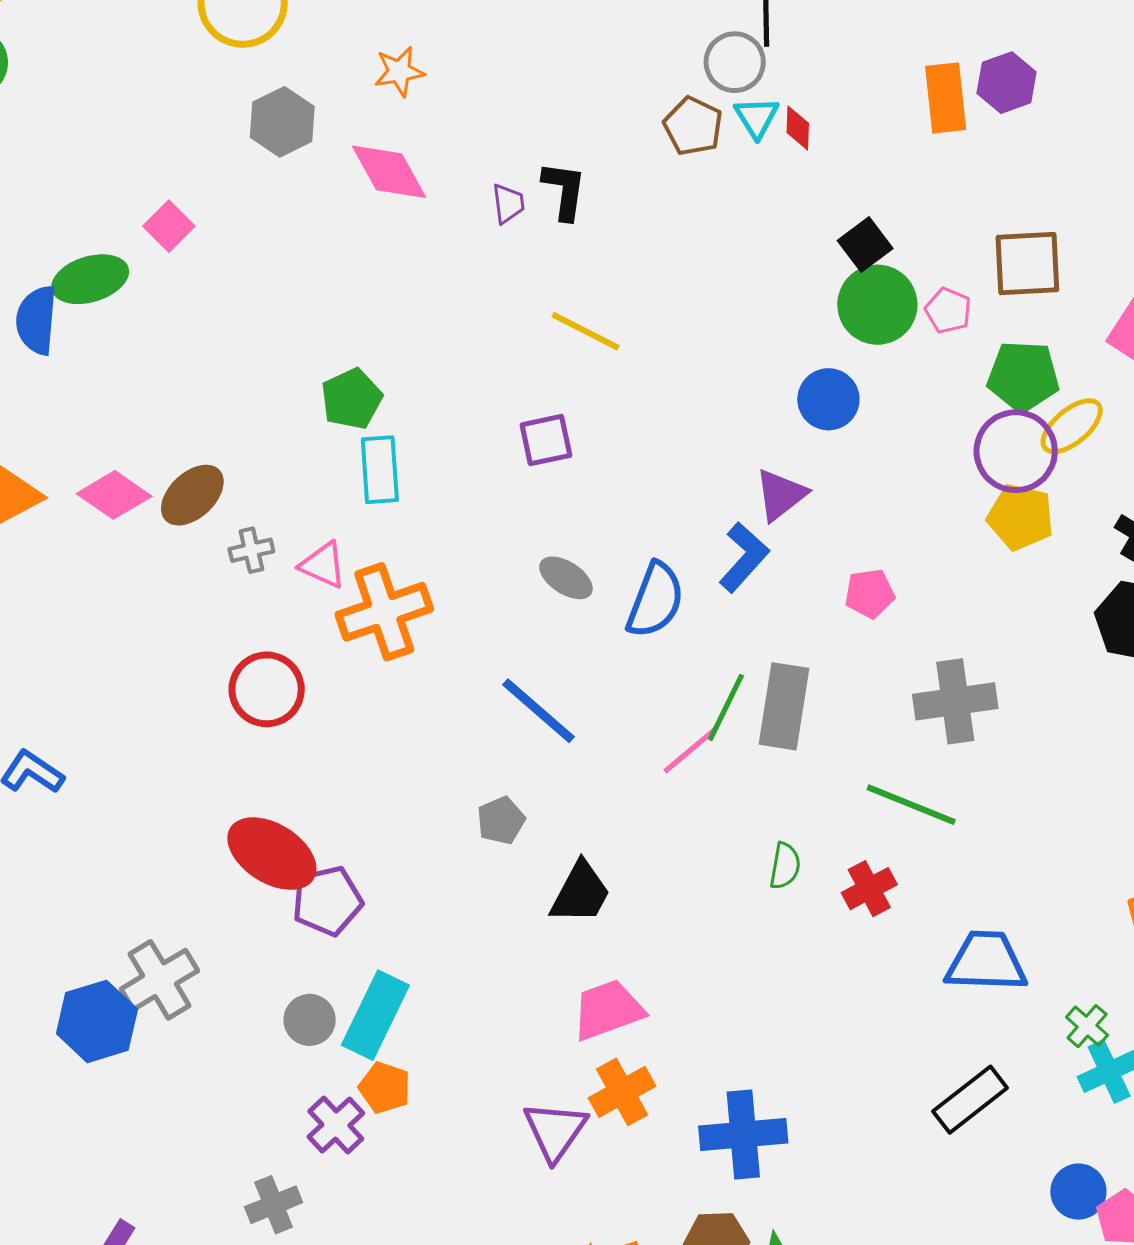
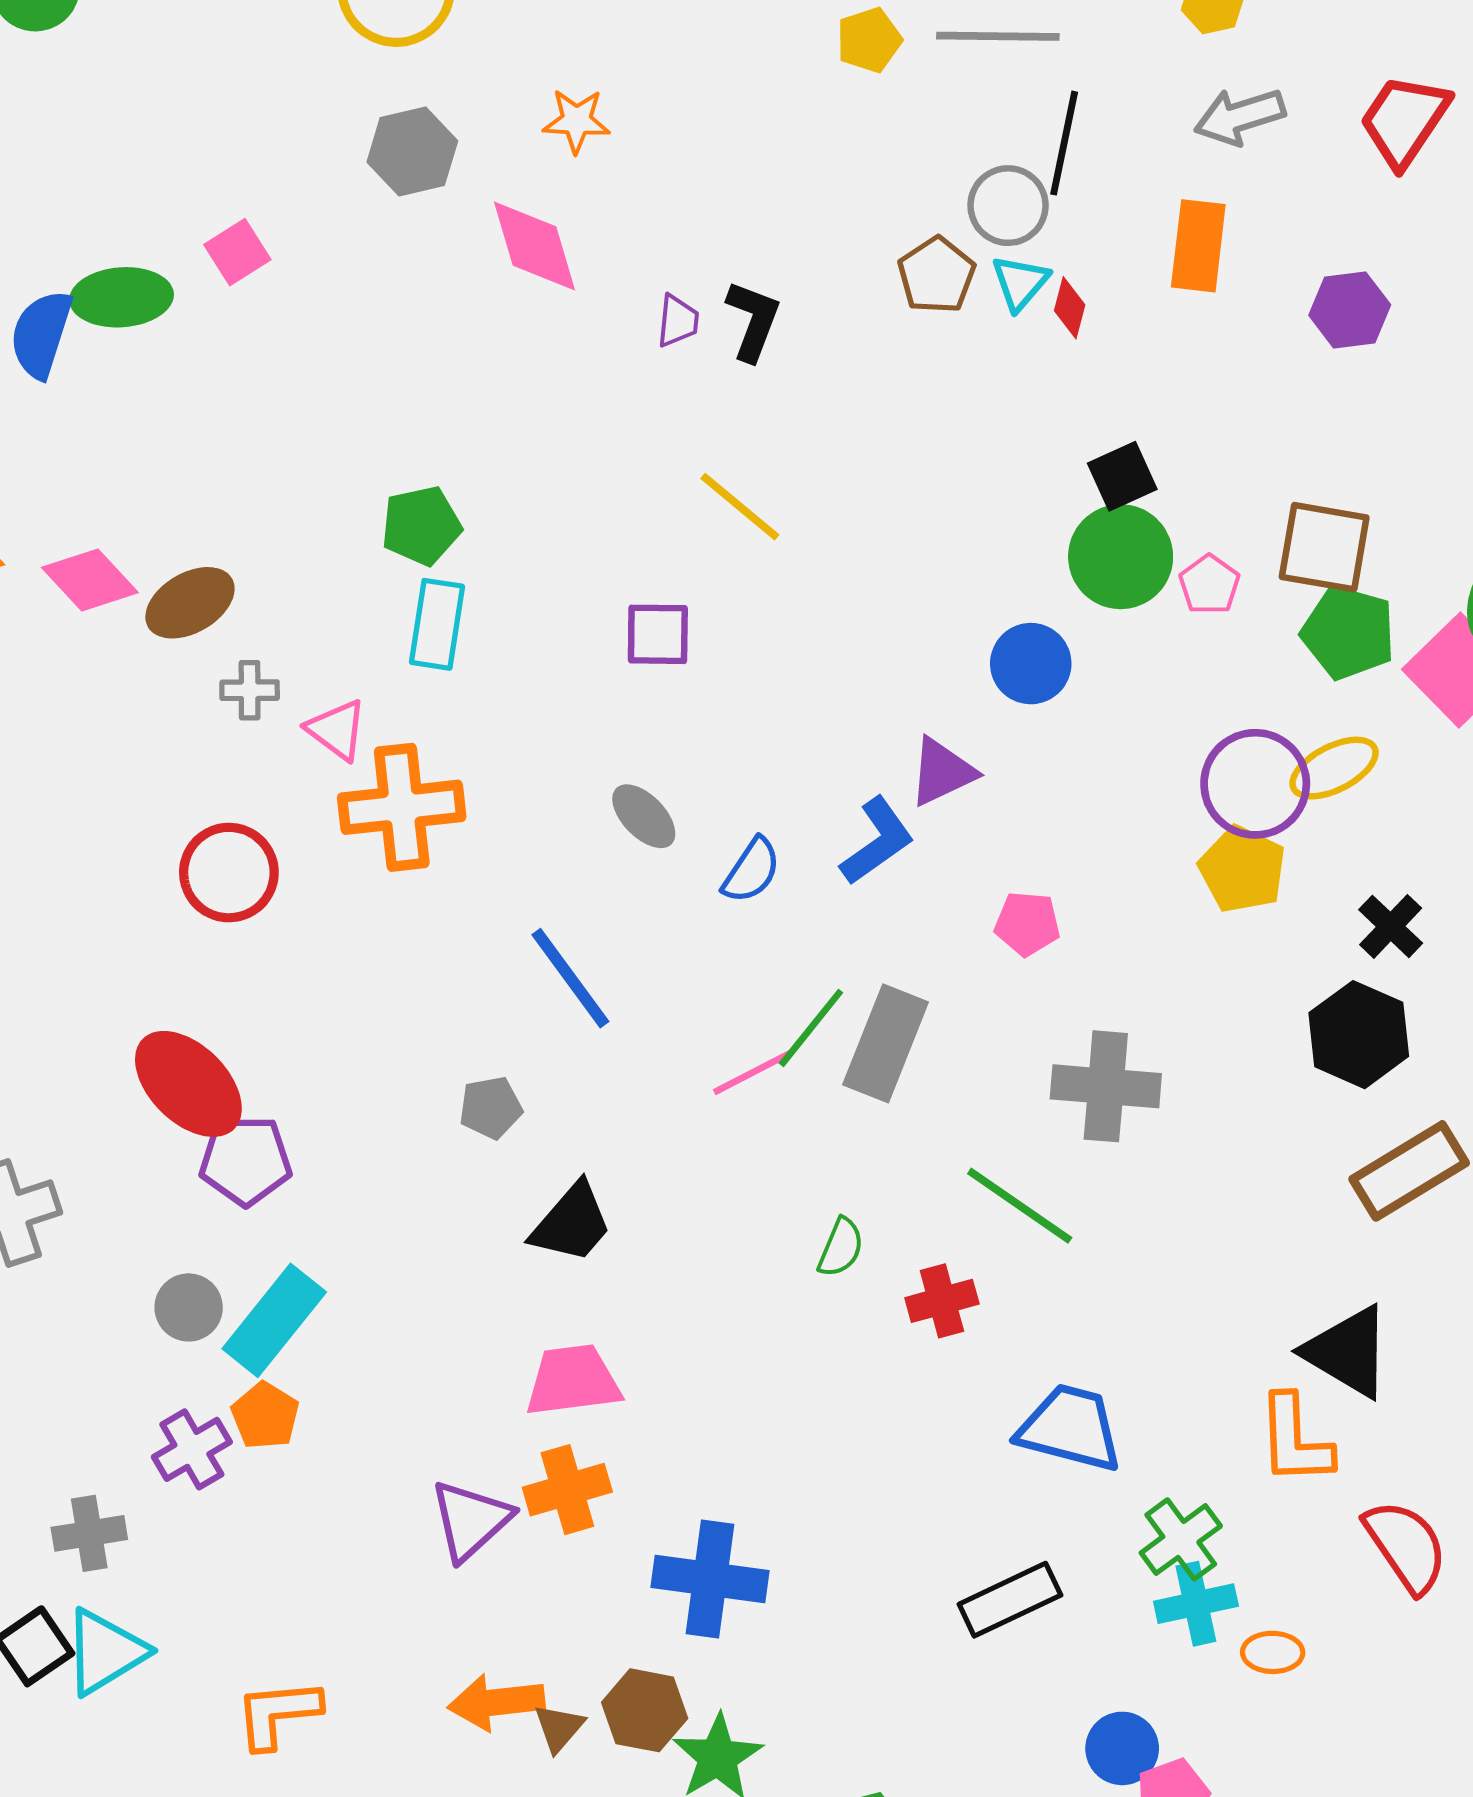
orange rectangle: (946, 98) -> (1198, 246), moved
green pentagon: (1023, 376) -> (1348, 632), moved
blue semicircle: (655, 600) -> (752, 870), size x0.7
green cross: (1087, 1026) -> (1181, 1539), size x1.4

